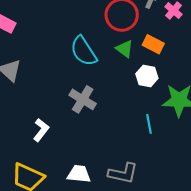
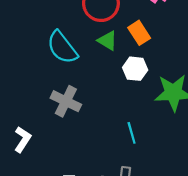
orange rectangle: (153, 44) -> (139, 33), turned 35
cyan line: (149, 124) -> (132, 133), moved

